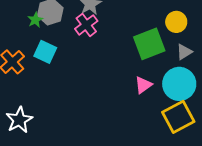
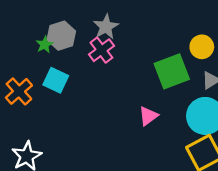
pink triangle: (143, 85) -> (148, 116), moved

